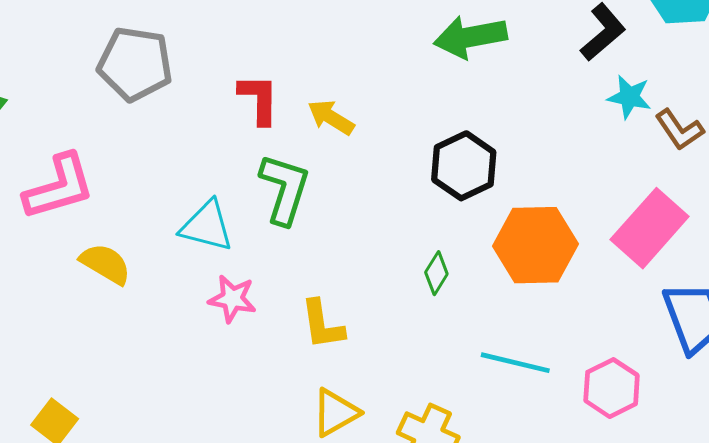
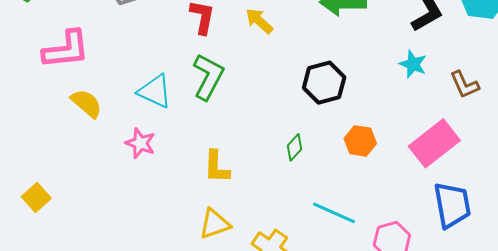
cyan star: (629, 97) -> (413, 64), moved
yellow arrow: (331, 117) -> (259, 21), moved
orange hexagon: (535, 245) -> (360, 141), size x0.6
pink star: (232, 299) -> (140, 143), moved

